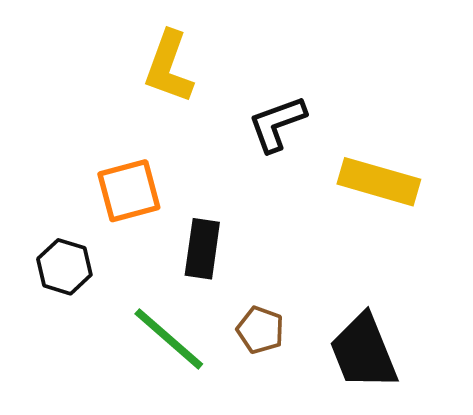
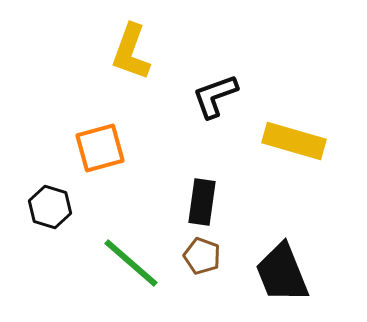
black rectangle: (202, 249) -> (202, 202), moved

